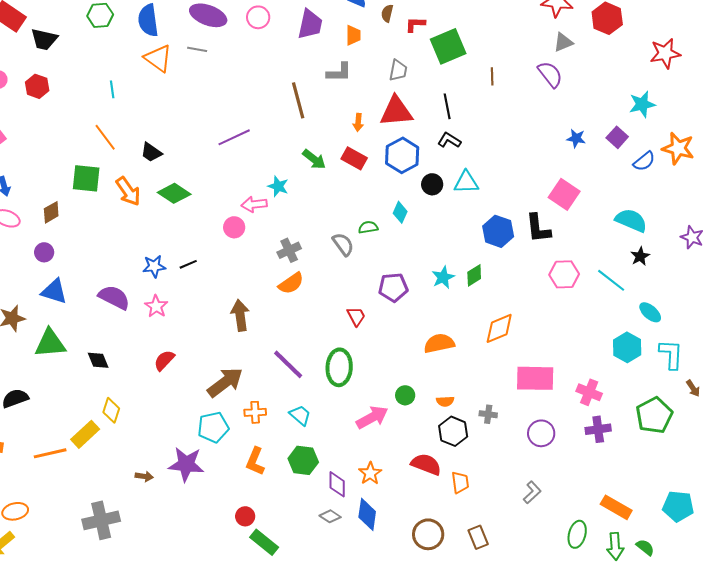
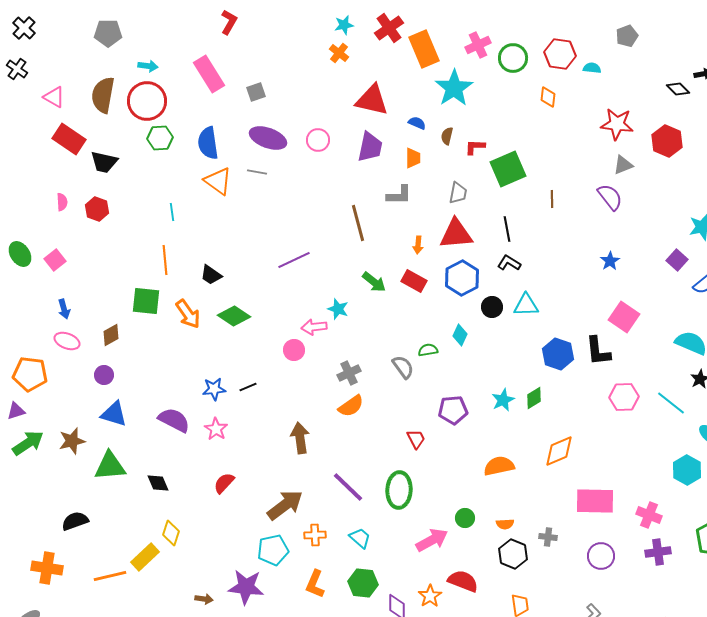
orange line: (105, 137) -> (165, 260), turned 32
blue star: (576, 138) -> (610, 261), moved, turned 30
red semicircle: (426, 464) -> (463, 581), moved

